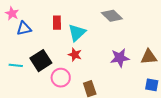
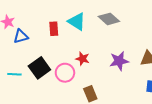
cyan triangle: (77, 33) -> (77, 22), moved, turned -42
red star: (75, 55) -> (82, 59), moved
pink circle: (61, 78) -> (65, 73), moved

